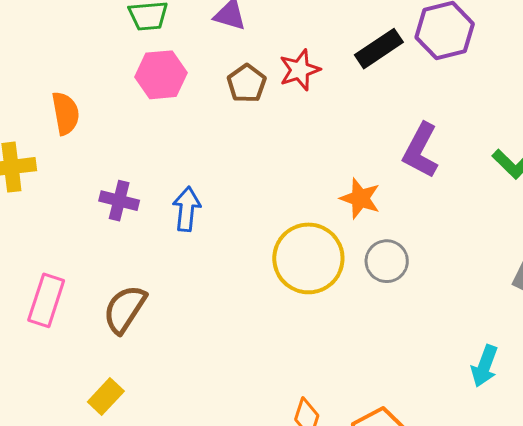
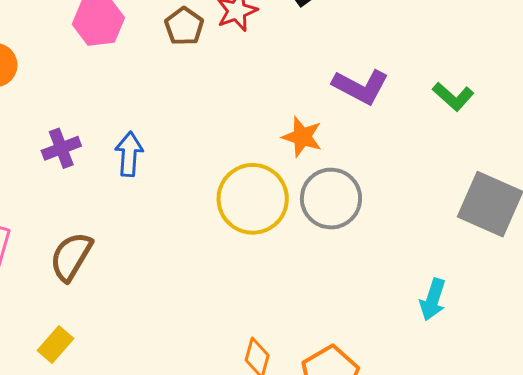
purple L-shape: (421, 150) -> (361, 87), turned -88
purple cross: (119, 201) -> (61, 148), turned -33
gray circle: (387, 261) -> (331, 199), size x1.4

